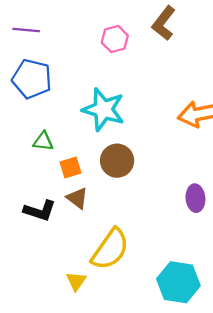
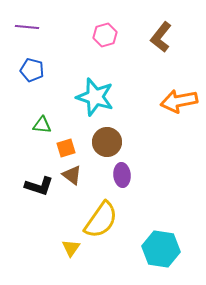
brown L-shape: (164, 23) -> (161, 37), moved
blue pentagon: (32, 79) -> (32, 70), size x0.7
purple ellipse: (195, 198) -> (122, 175), moved

